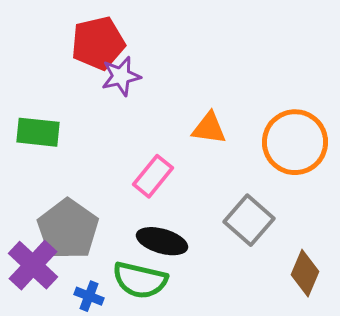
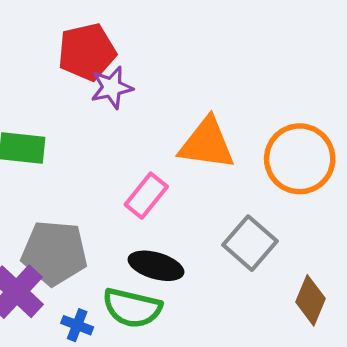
orange triangle: (209, 128) -> (207, 144), size x1.5
gray pentagon: (68, 229) -> (54, 253), turned -30

